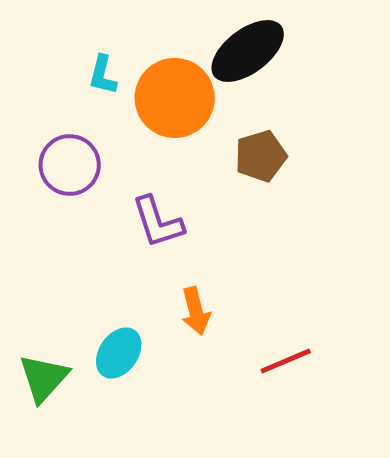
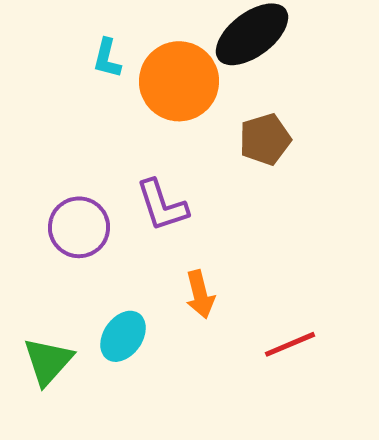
purple circle: (70, 165) -> (79, 227), moved

